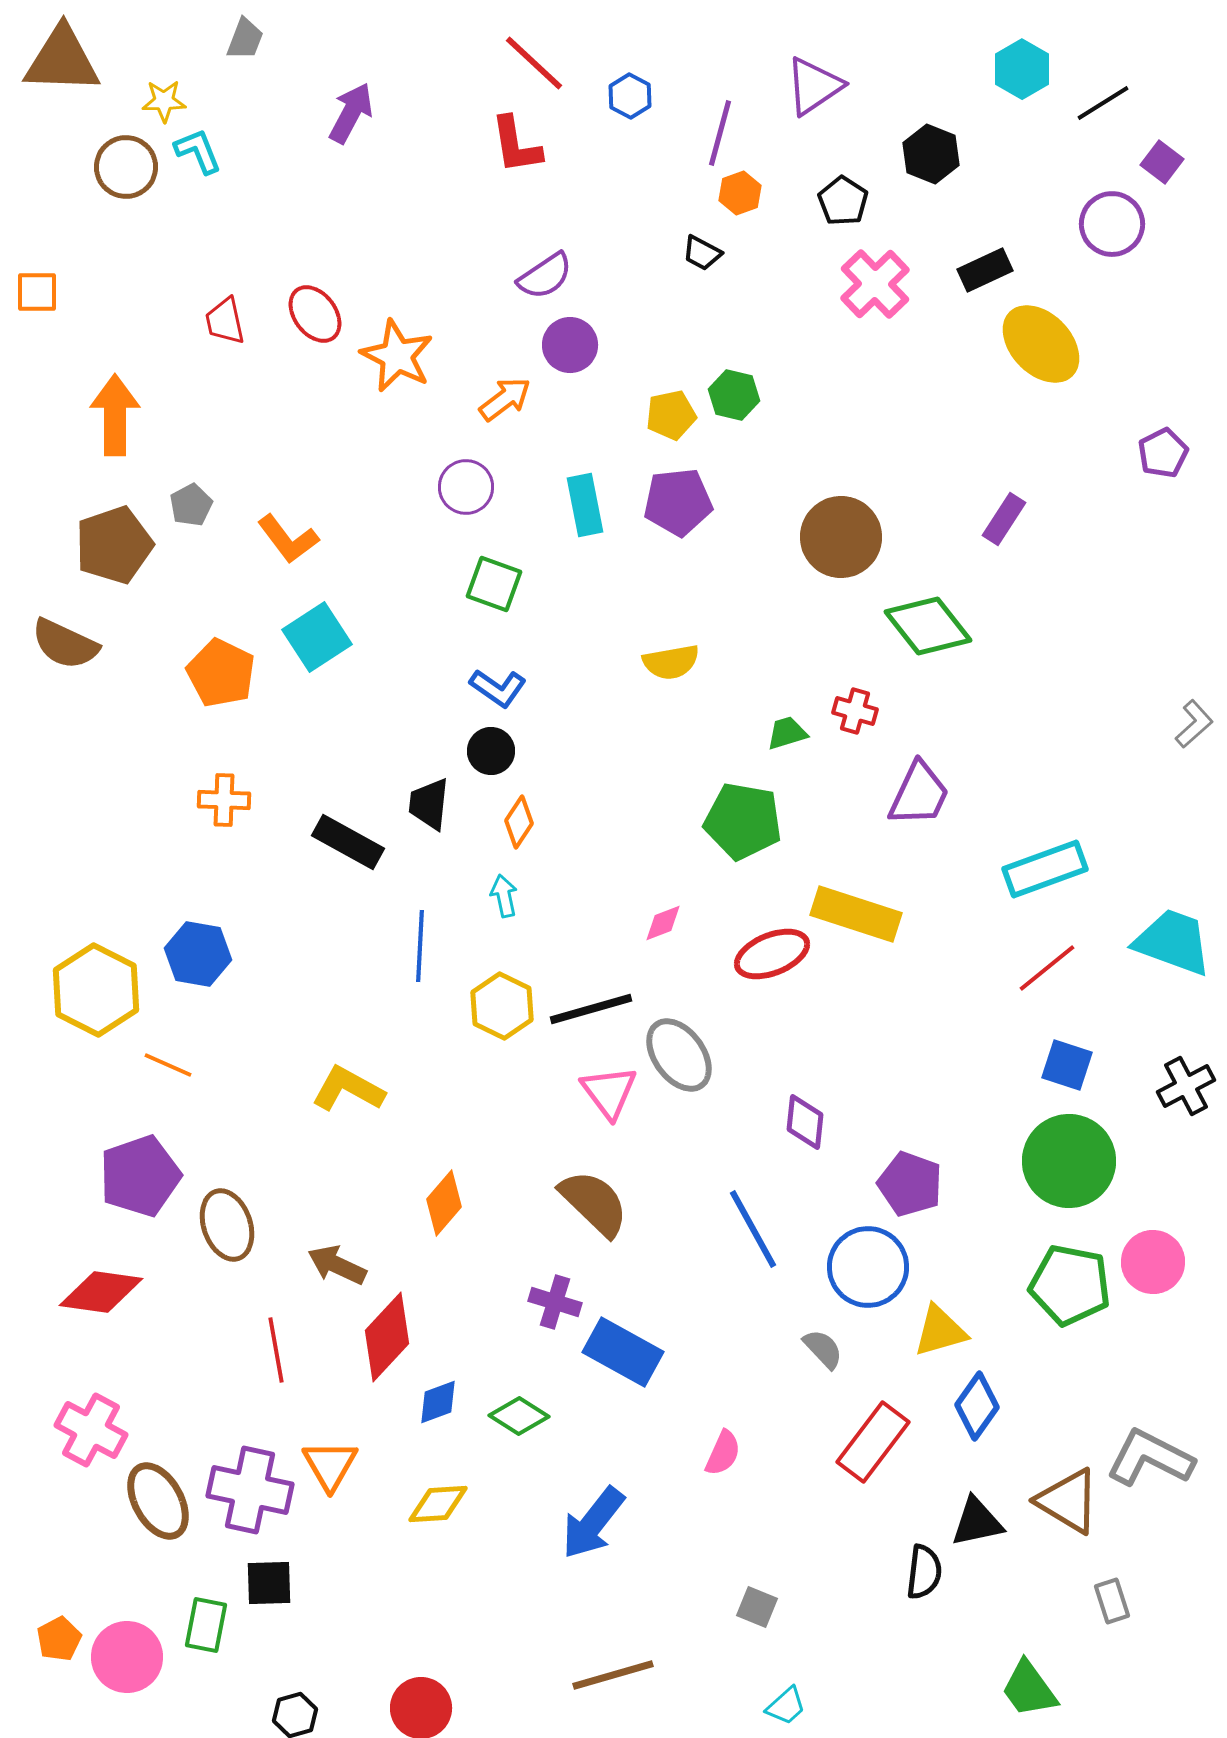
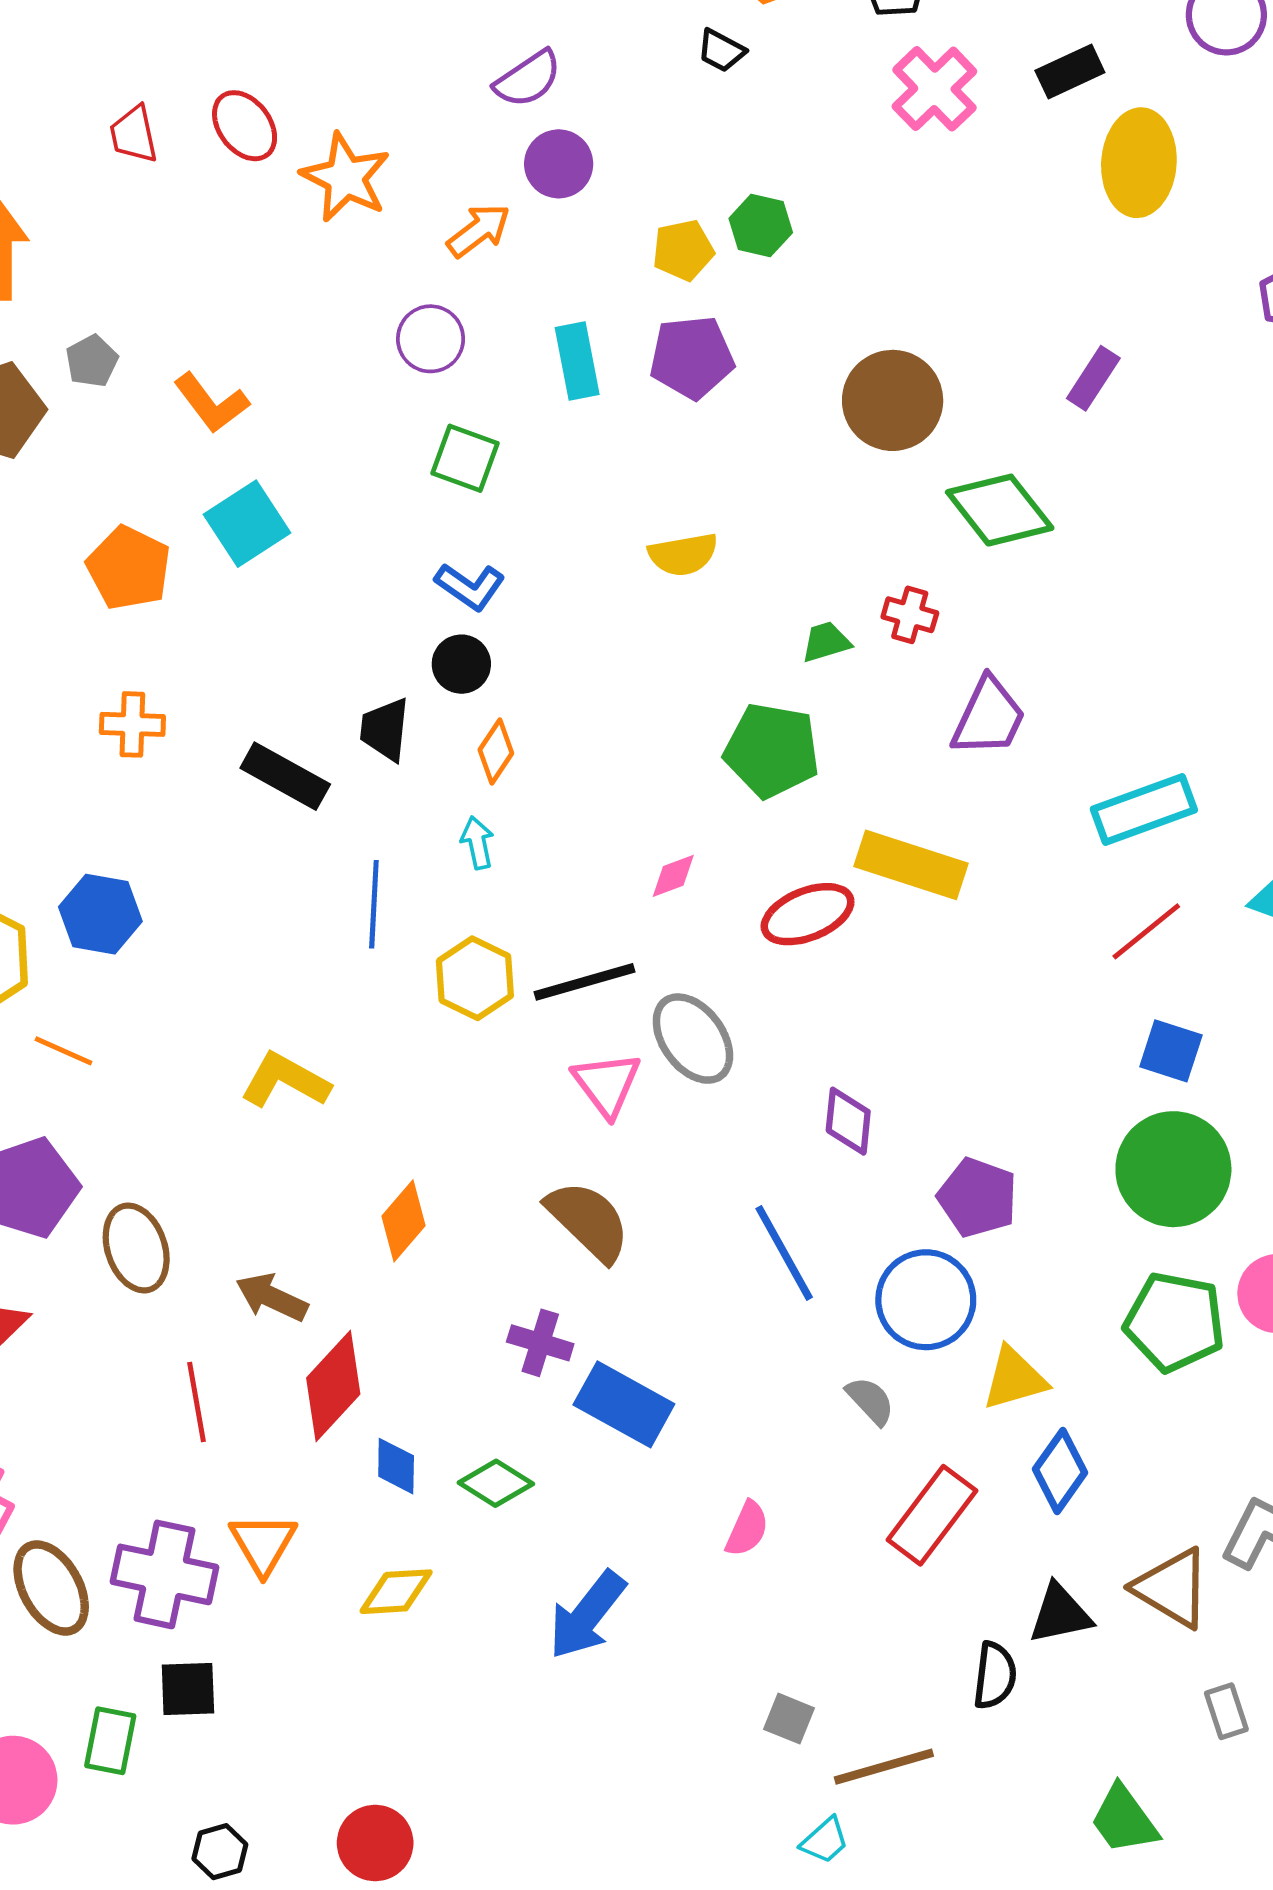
yellow ellipse: (1041, 344) -> (1139, 163), turned 48
blue diamond: (438, 1402) -> (396, 1466), turned -69
brown line: (613, 1675) -> (884, 1767), moved

